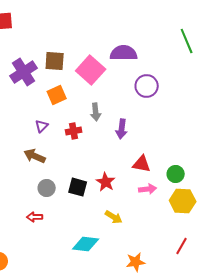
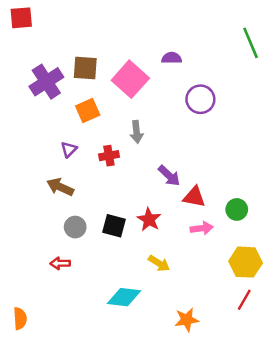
purple semicircle: (124, 53) -> (172, 58), size x0.6
purple arrow: (122, 129) -> (169, 176), moved, turned -54
yellow hexagon: (183, 201) -> (246, 262), moved

